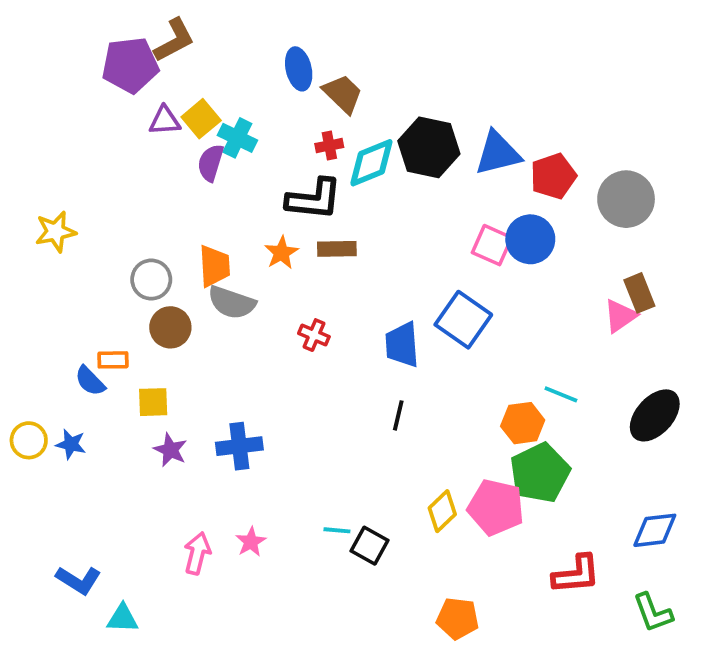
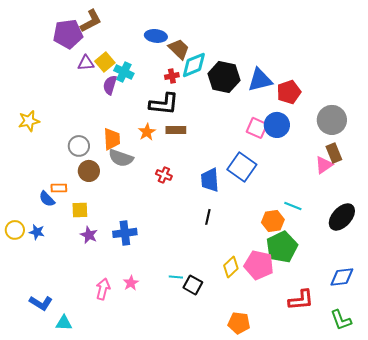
blue ellipse: (299, 69) -> (156, 36), turned -70
cyan diamond: (371, 163) -> (194, 65), moved
gray circle: (626, 199) -> (332, 120), moved

